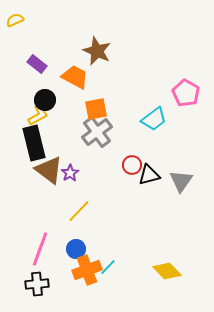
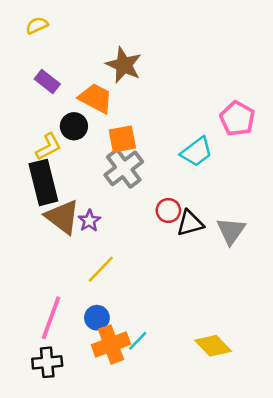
yellow semicircle: (15, 20) -> (37, 25), moved
black circle: (45, 100) -> (74, 126), moved

